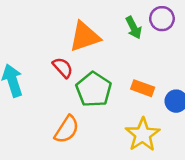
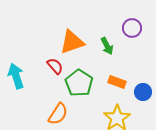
green arrow: (134, 28) -> (107, 46), moved

